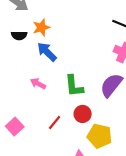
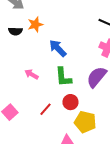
blue arrow: (47, 52) -> (58, 48), moved

